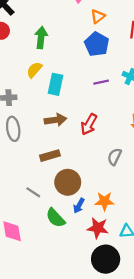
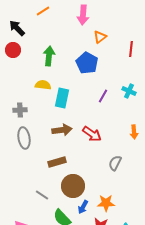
blue pentagon: (97, 44) -> (87, 63), moved
yellow semicircle: (34, 70) -> (43, 85), turned 56
purple line: (101, 82) -> (103, 96), turned -48
red arrow: (89, 124) -> (92, 134), turned -84

